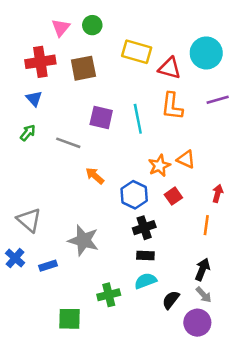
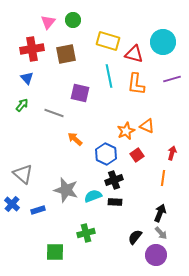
cyan line: (138, 119) -> (109, 76), moved
cyan semicircle: (145, 281) -> (93, 196), moved

